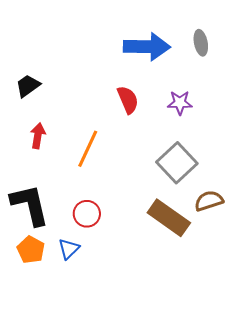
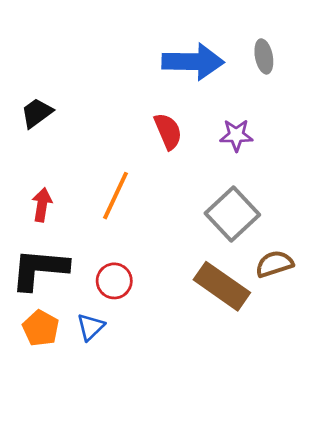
red arrow: (38, 136) -> (42, 205), moved
black L-shape: (30, 205) -> (39, 269), turned -72

